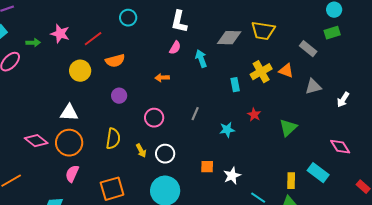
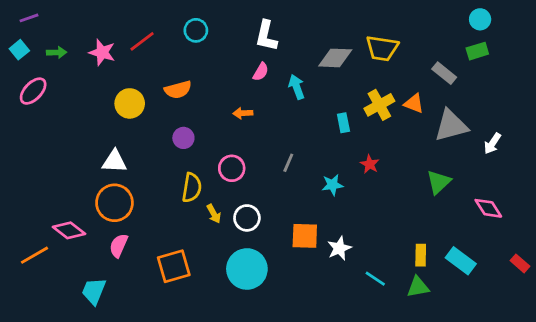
red line: (93, 39) -> (142, 41), moved
green arrow: (33, 43) -> (57, 52), moved
gray triangle: (313, 87) -> (451, 126), size x1.5
green triangle: (288, 128) -> (439, 182), moved
yellow semicircle: (113, 139) -> (192, 188), moved
pink diamond: (36, 141) -> (69, 230), moved
orange square: (207, 167) -> (305, 236), size x1.5
cyan rectangle: (318, 173) -> (461, 261), moved

